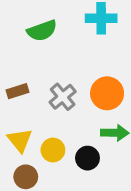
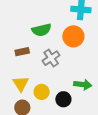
green semicircle: (42, 31) -> (42, 30), moved
orange circle: (107, 93) -> (73, 36), moved

